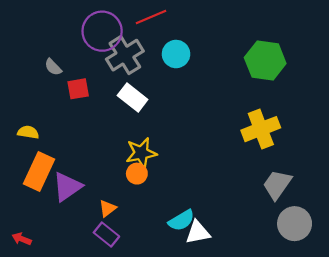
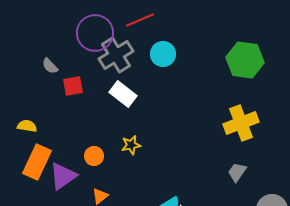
yellow star: (141, 153) -> (131, 145), size x0.7
orange circle: (137, 174) -> (94, 156), moved
gray trapezoid: (277, 184) -> (237, 172), moved, size x0.7

